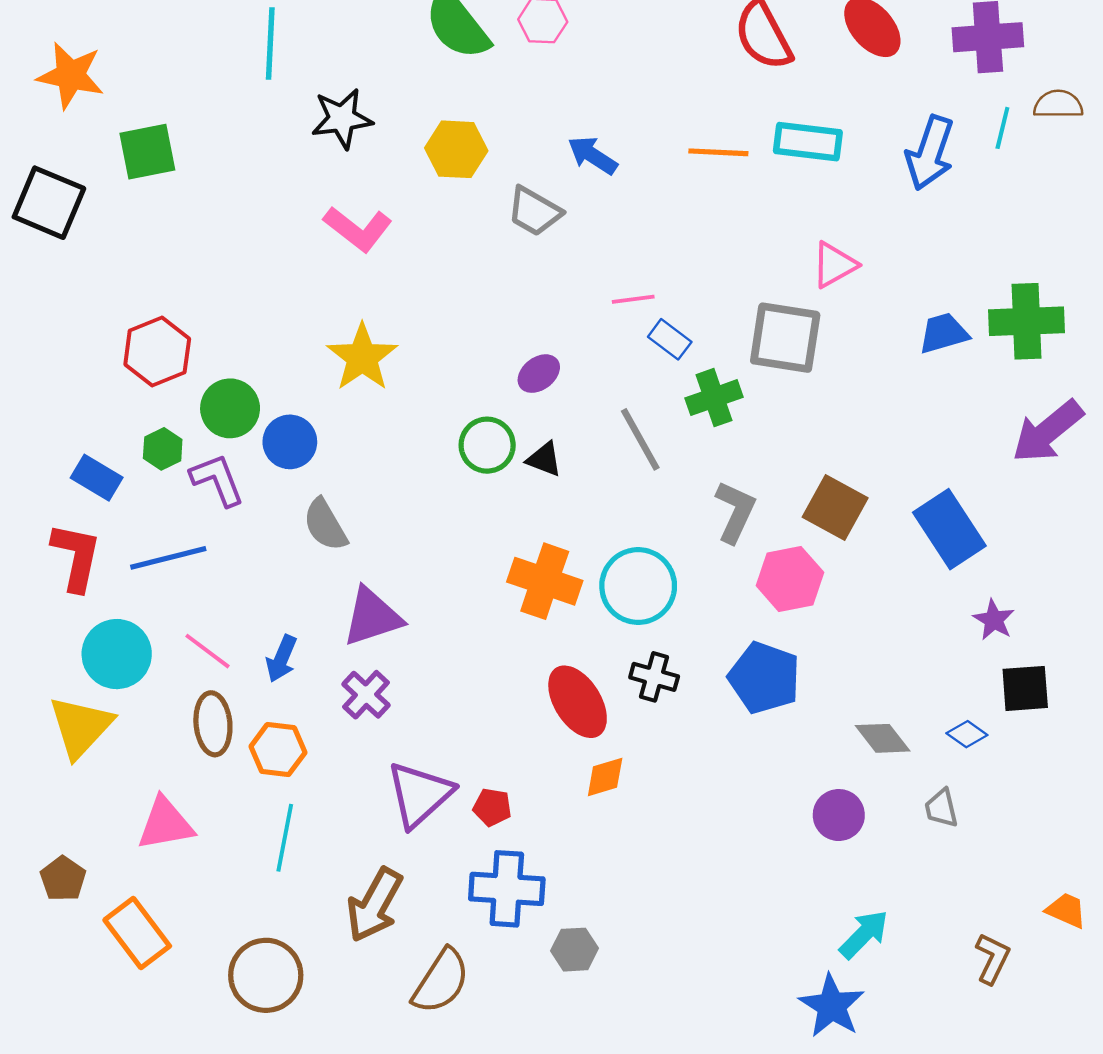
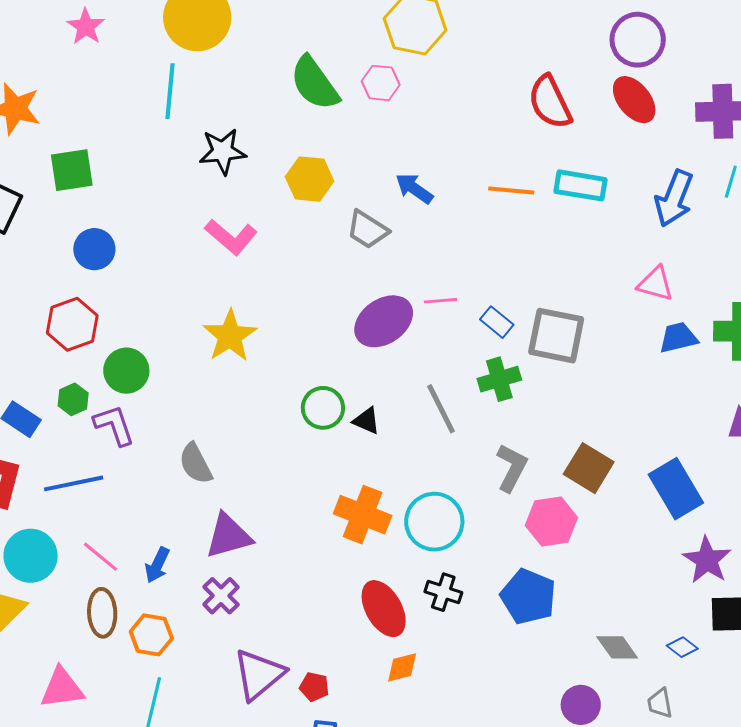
pink triangle: (834, 265) -> (655, 284), moved, turned 42
blue rectangle: (670, 339) -> (497, 322), moved
purple ellipse: (539, 374) -> (384, 321), moved, size x1.8
blue circle: (290, 442) -> (94, 249), moved
purple star: (994, 620) -> (707, 560), size x1.5

